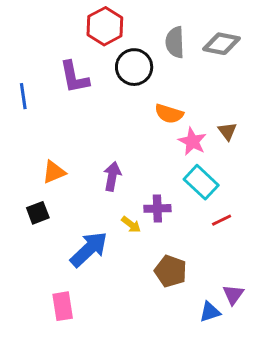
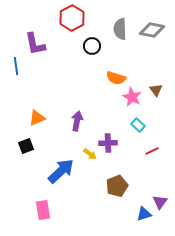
black circle: (134, 67) -> (92, 46), size x0.7
purple L-shape: (74, 77) -> (35, 44), moved
cyan rectangle: (201, 182) -> (138, 125), size x0.6
brown pentagon: (171, 271) -> (117, 186), turned 30

